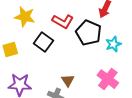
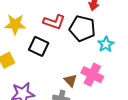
cyan star: (113, 44) -> (106, 44), moved
pink cross: (108, 79) -> (92, 75), moved

